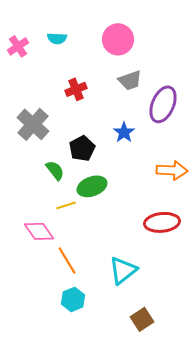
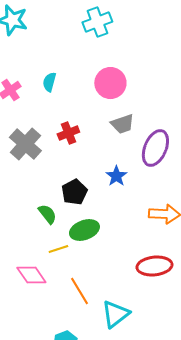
cyan semicircle: (57, 38) -> (49, 82), turned 102
gray cross: (33, 124) -> (25, 144), moved
orange line: (67, 260) -> (79, 291), moved

